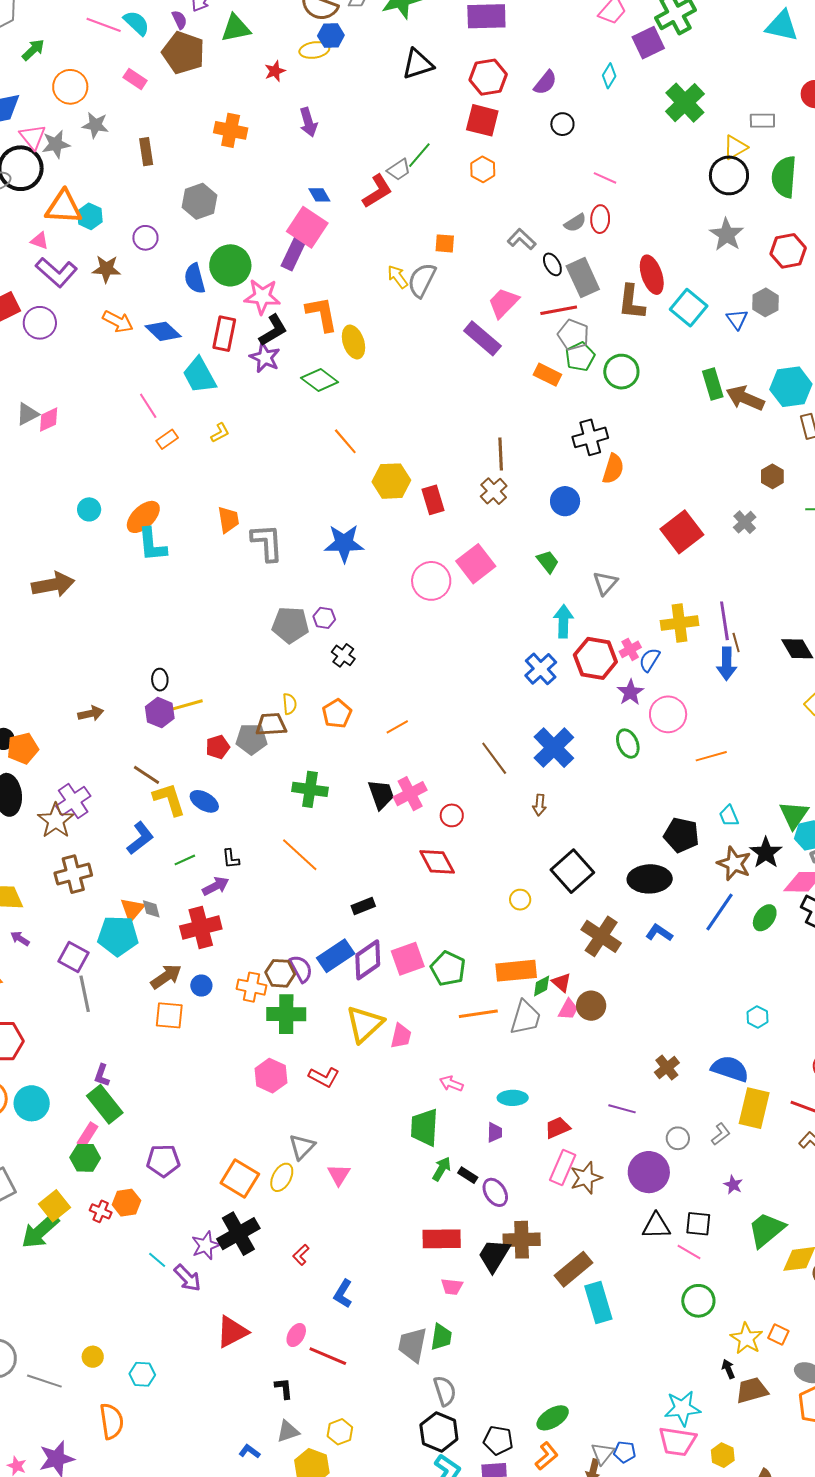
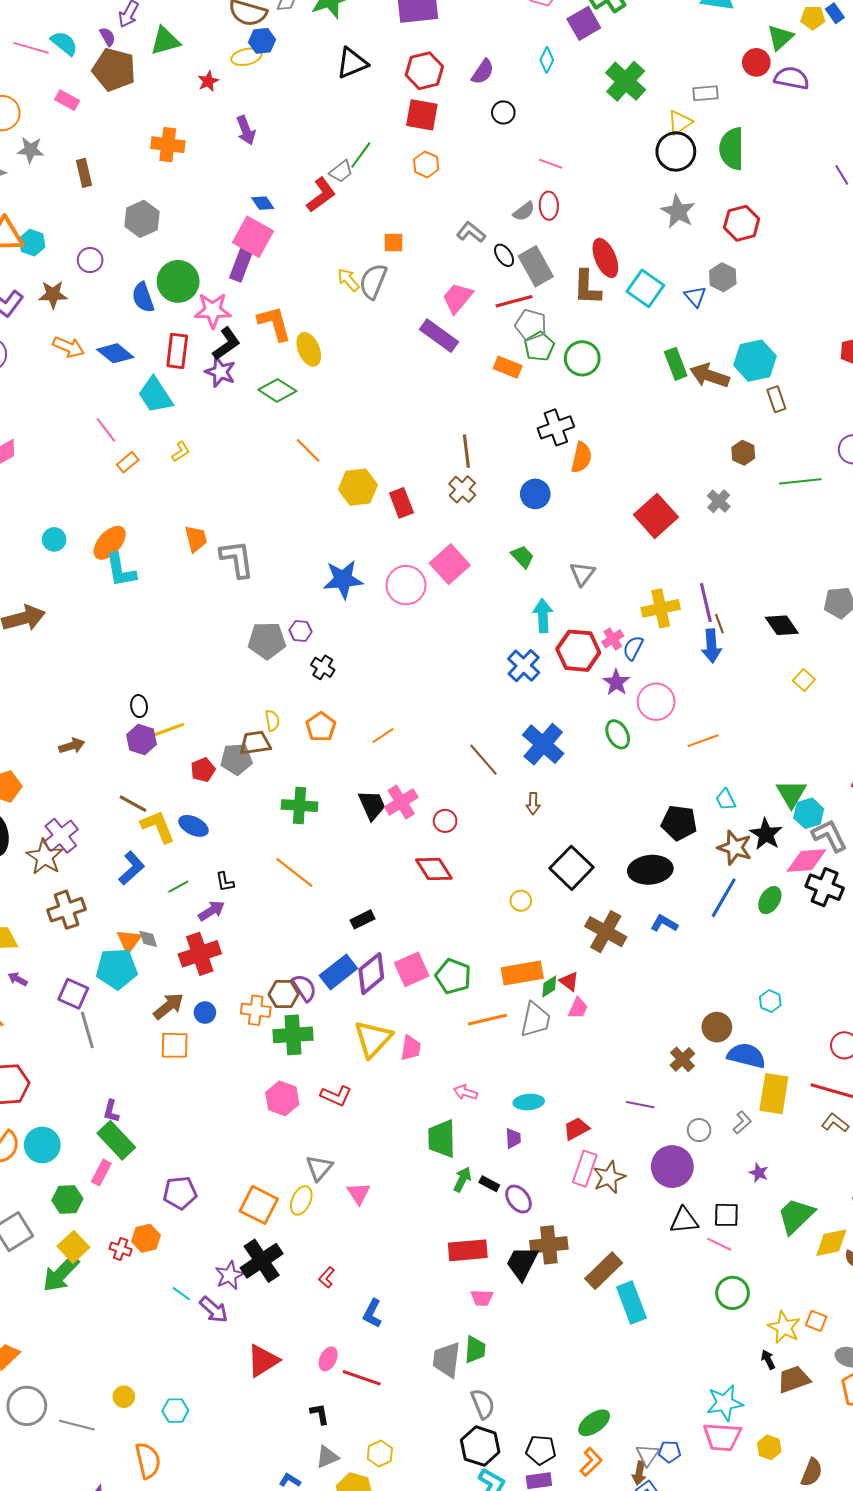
blue star: (344, 543) -> (343, 579), moved
brown circle: (591, 1006) -> (717, 1027), moved
green hexagon: (85, 1158) -> (67, 1199), moved

